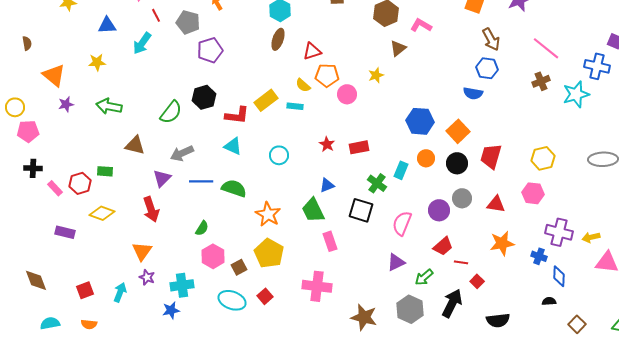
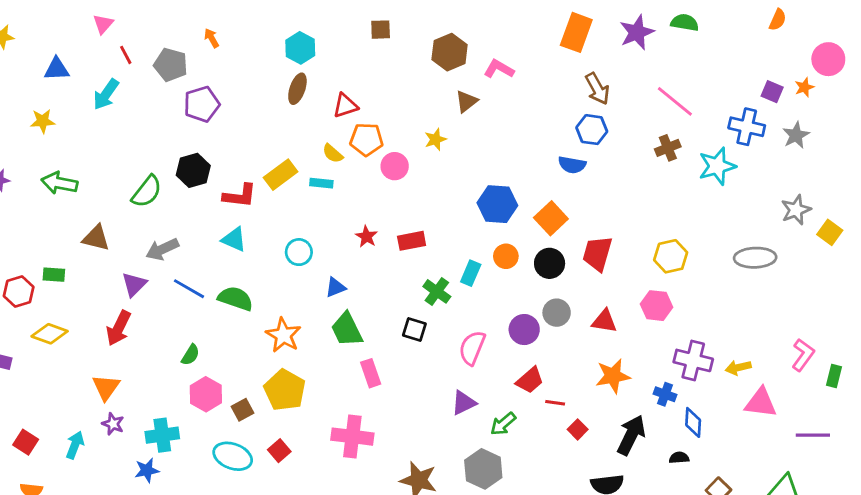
blue line: (201, 181) -> (189, 289), turned 30
blue triangle: (327, 185) -> (335, 287), moved
red arrow: (151, 209) -> (119, 328), turned 45
black square: (361, 210) -> (414, 330), size x0.7
red square: (85, 290) -> (26, 442), turned -36
black arrow: (452, 303) -> (631, 435), moved

